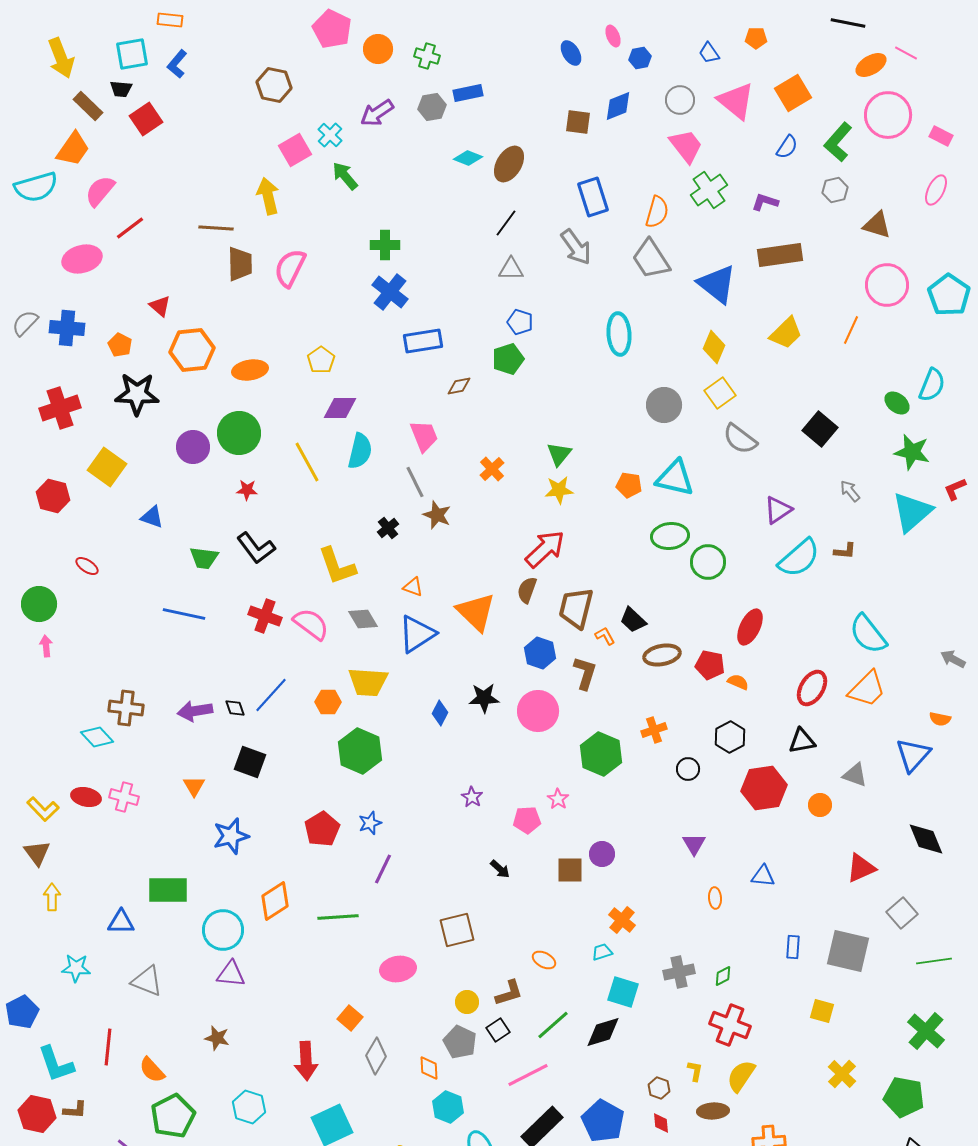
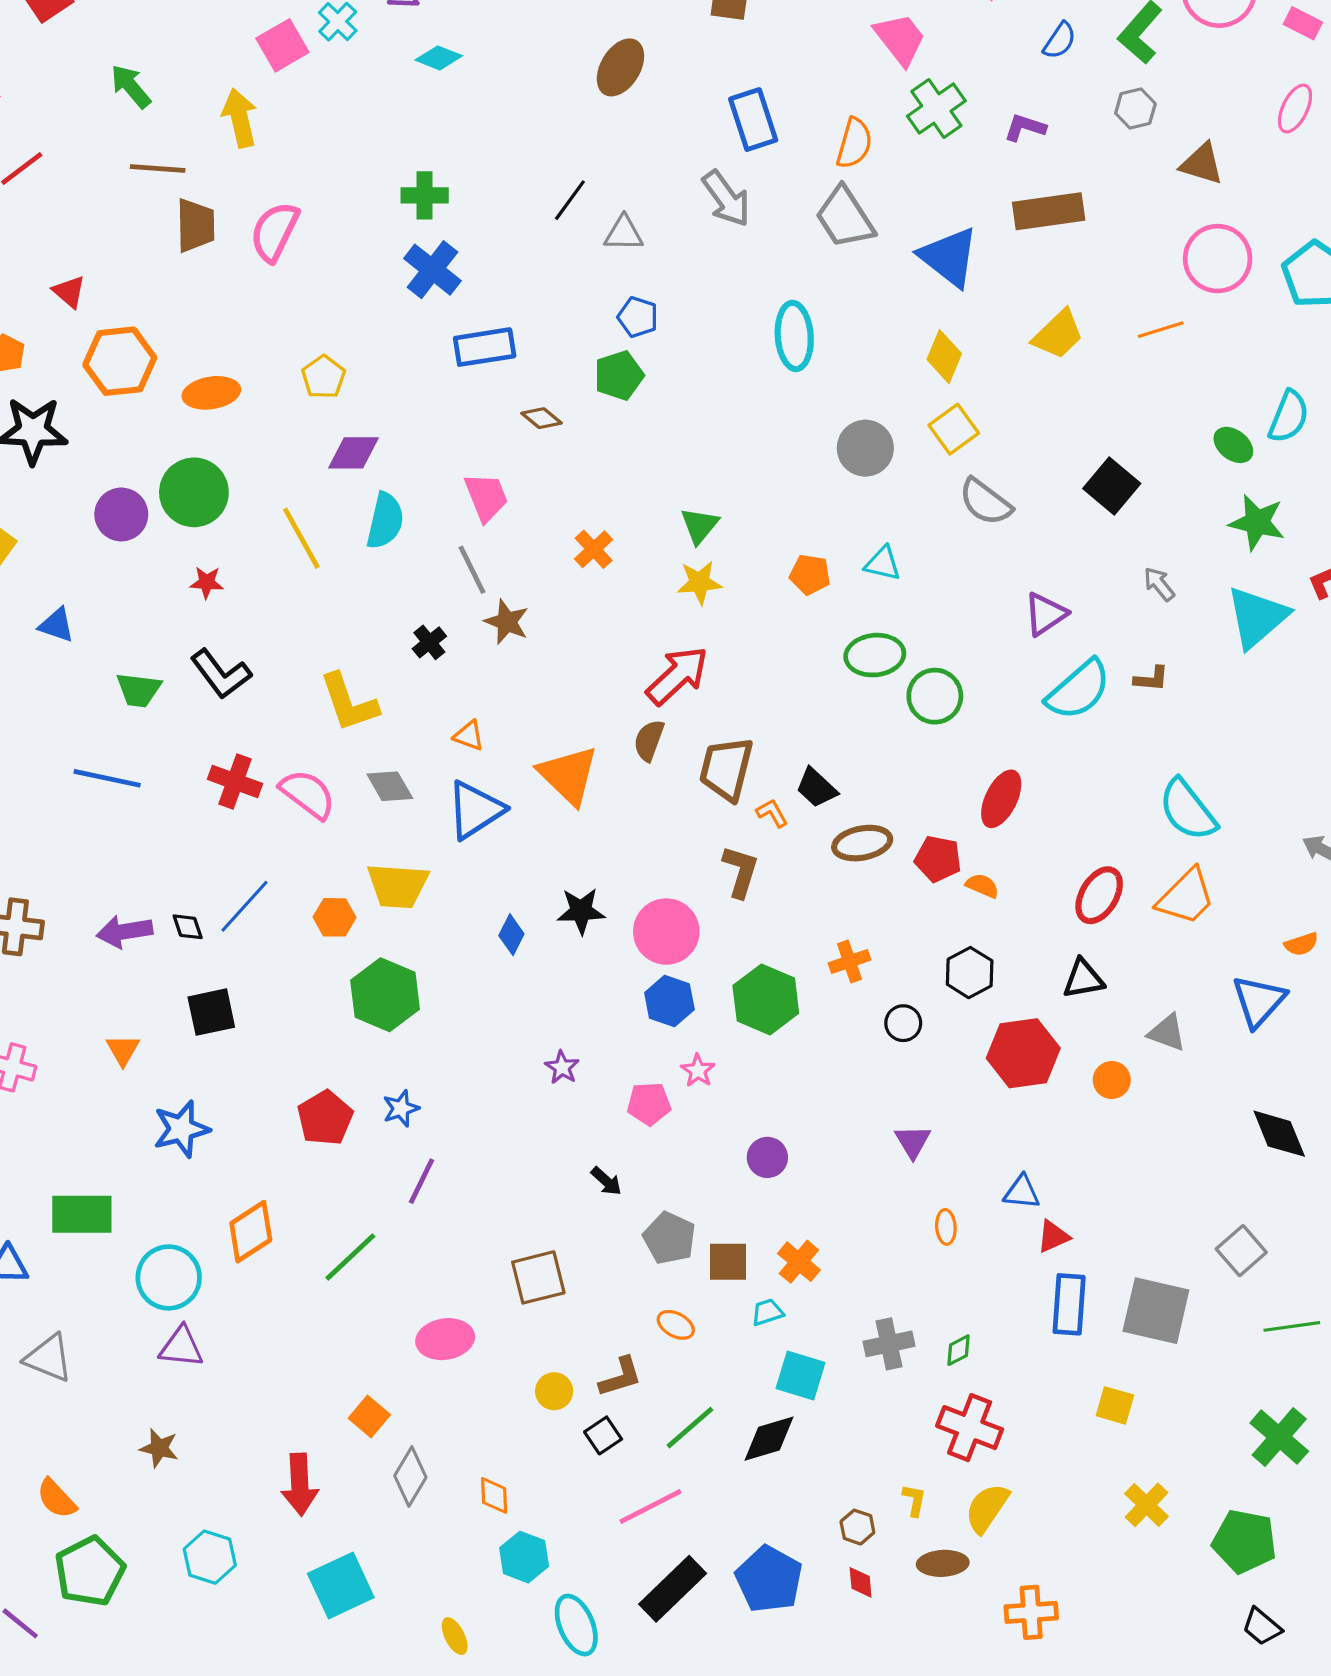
cyan diamond: (468, 158) -> (439, 58), moved
green arrow: (345, 176) -> (131, 86), moved
black line: (506, 223) -> (570, 200), moved
orange line: (851, 330) -> (1161, 330), turned 48
brown diamond: (459, 386) -> (541, 418), turned 50
cyan triangle: (675, 478) -> (883, 563), size x0.6
blue hexagon: (540, 653) -> (669, 1001), moved
orange semicircle: (940, 719) -> (1301, 944), turned -30
black square: (250, 762) -> (211, 1012), turned -32
red triangle: (861, 868) -> (1053, 1236), moved, size x0.7
brown square: (570, 870) -> (728, 1262), moved
green line: (338, 917) -> (350, 1257), turned -39
blue rectangle: (793, 947) -> (1069, 1304), size x1.6
gray pentagon: (460, 1042) -> (669, 1238), moved

